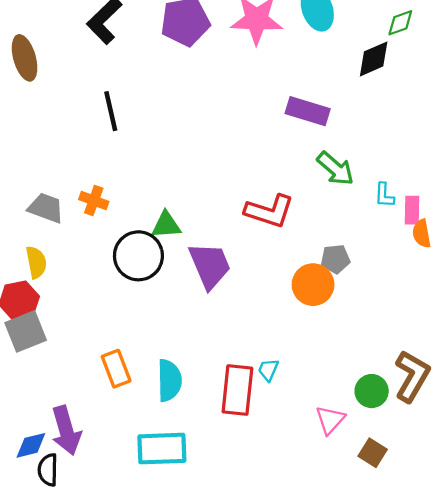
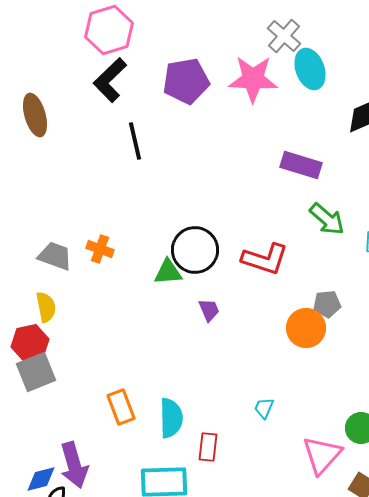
black line: (111, 111) -> (135, 141), moved
black circle: (138, 256) -> (195, 250), moved
purple trapezoid: (210, 265) -> (209, 310), size x0.5
red rectangle: (237, 390) -> (208, 447), moved, size x0.6
pink triangle: (330, 420) -> (322, 455), size x1.4

